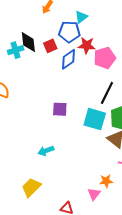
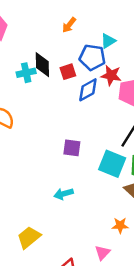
cyan arrow: (46, 151) -> (64, 194), moved
orange star: (106, 181) -> (120, 225), moved

